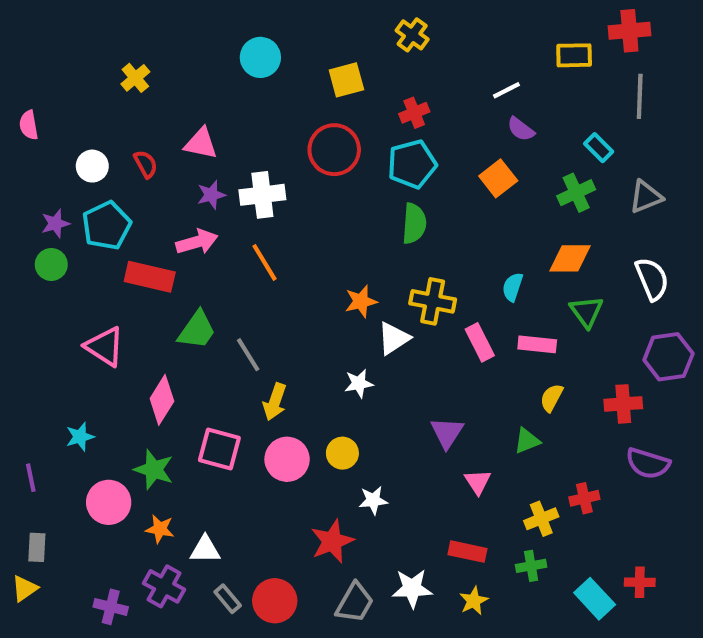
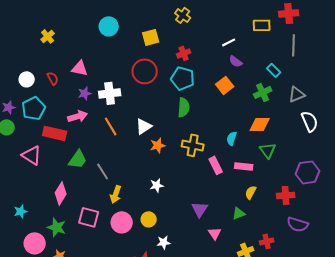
cyan pentagon: (412, 164) -> (183, 78), turned 30
white semicircle: (652, 279) -> (310, 121), moved
white triangle: (394, 338) -> (144, 126), moved
pink triangle: (105, 346) -> (32, 155), moved

